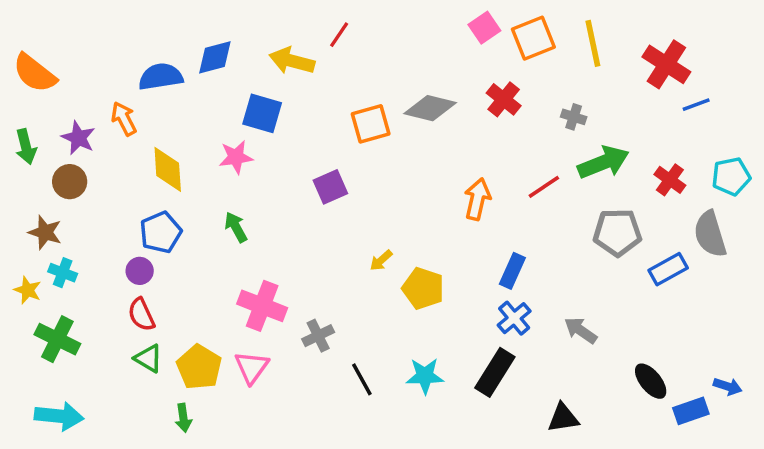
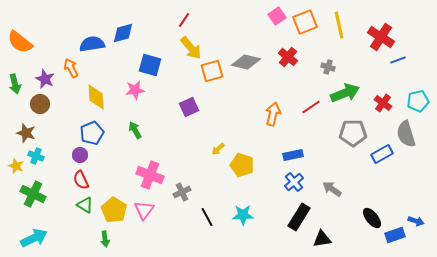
red line: (339, 35) -> (184, 20), moved
yellow arrow: (292, 61) -> (191, 48), moved, turned -145
blue rectangle: (512, 271) -> (293, 155), turned 54
black rectangle: (495, 372) -> (299, 217), moved
cyan arrow: (59, 416) -> (34, 238), turned -32

